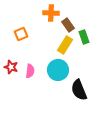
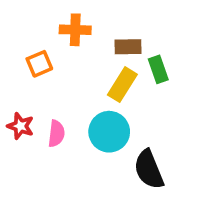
orange cross: (51, 13) -> (75, 30), moved
brown rectangle: (68, 25) -> (128, 47), turned -56

